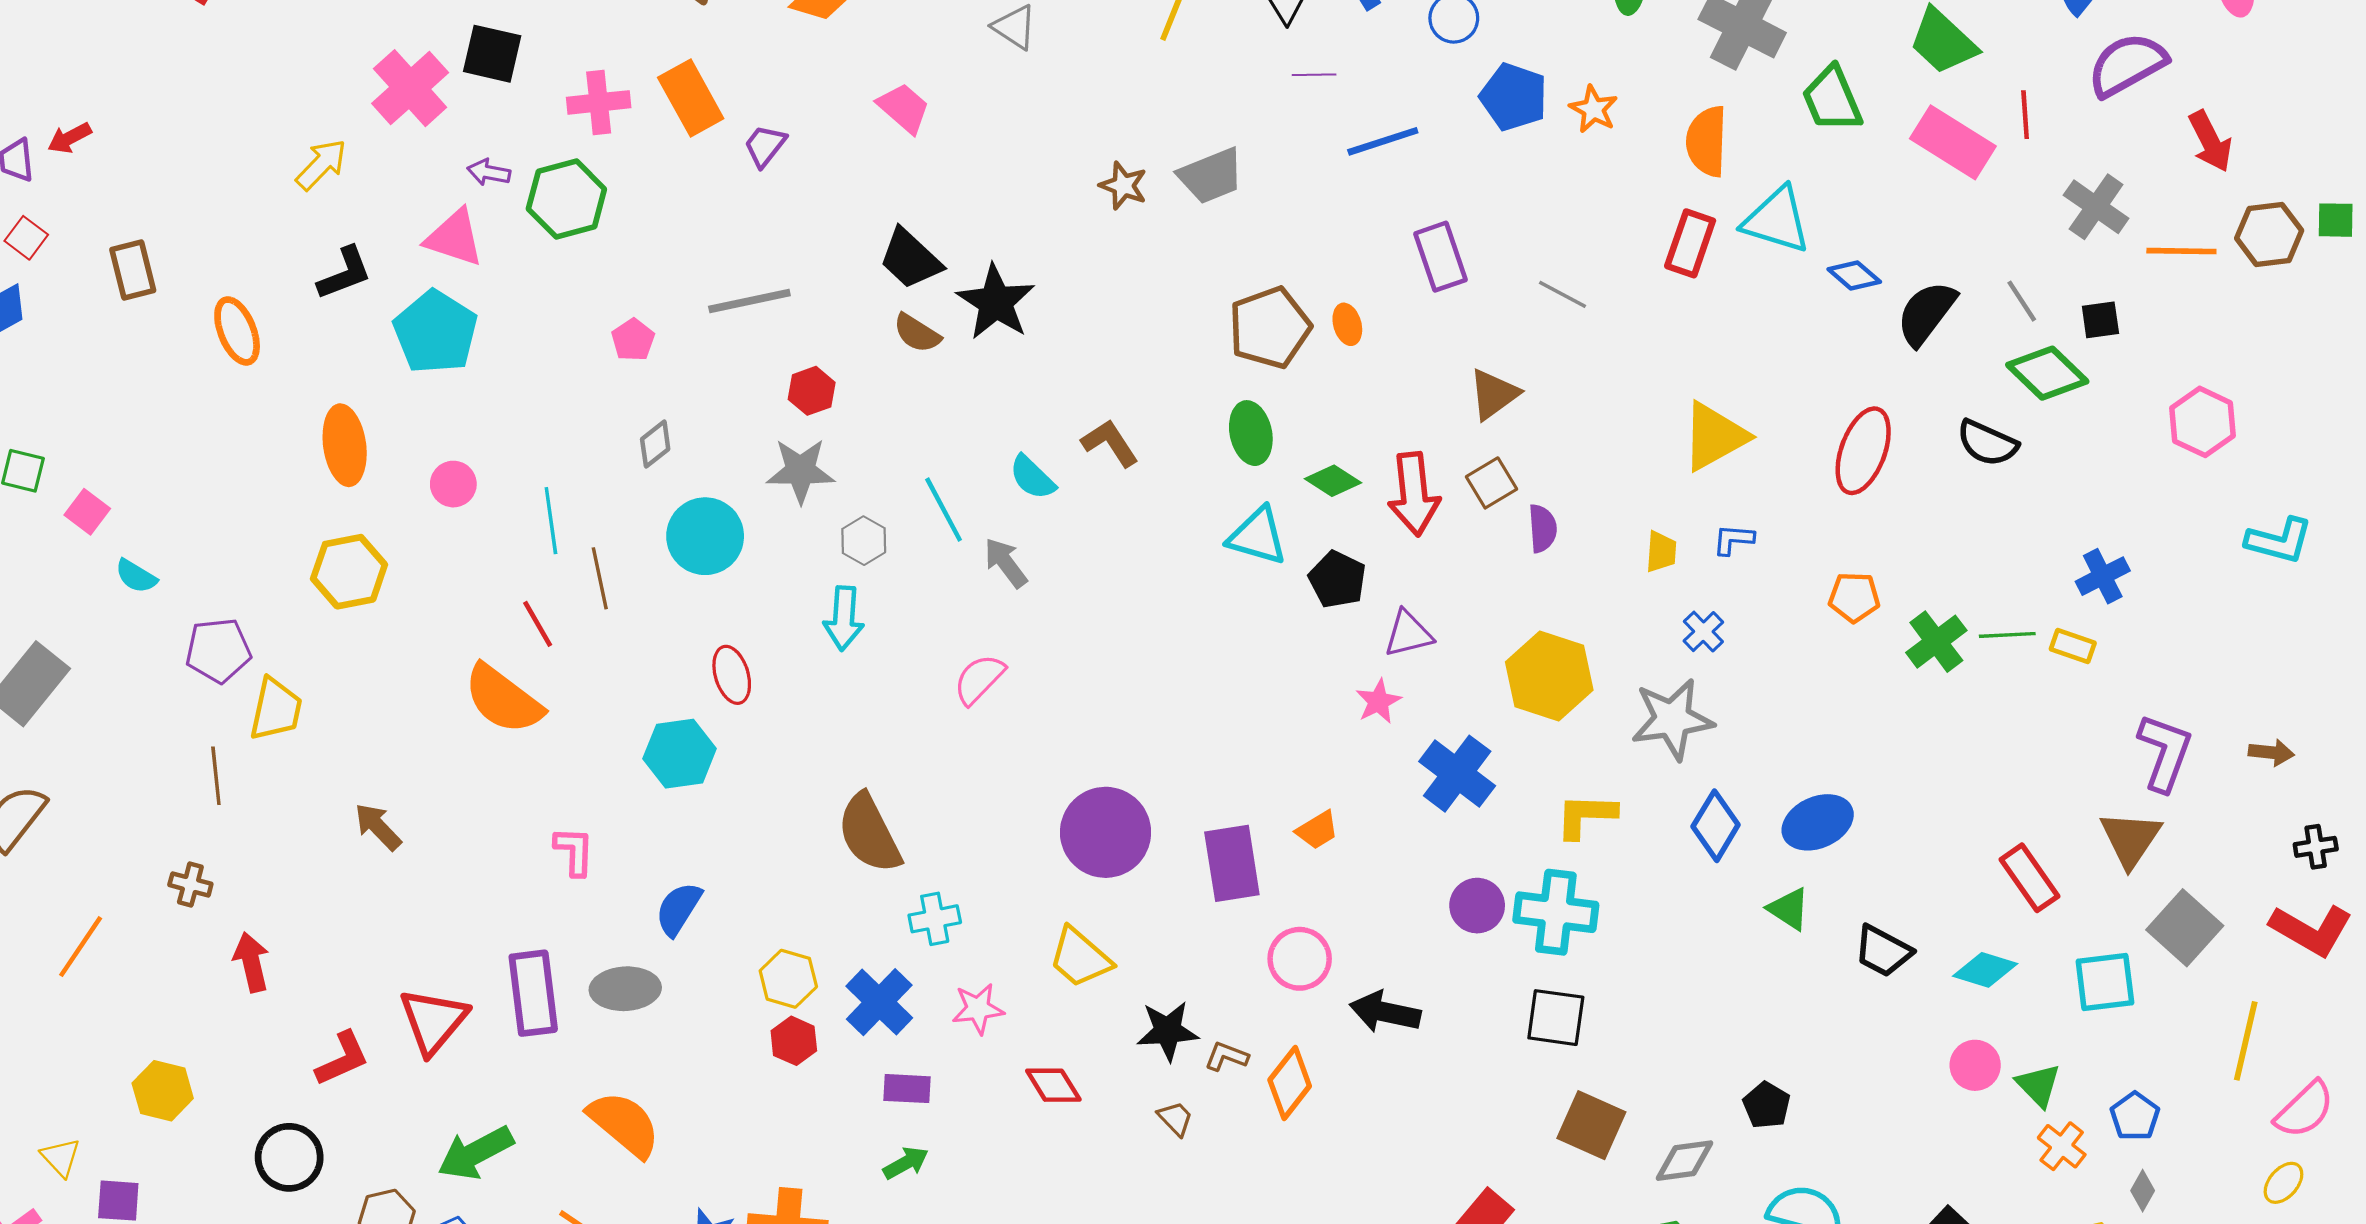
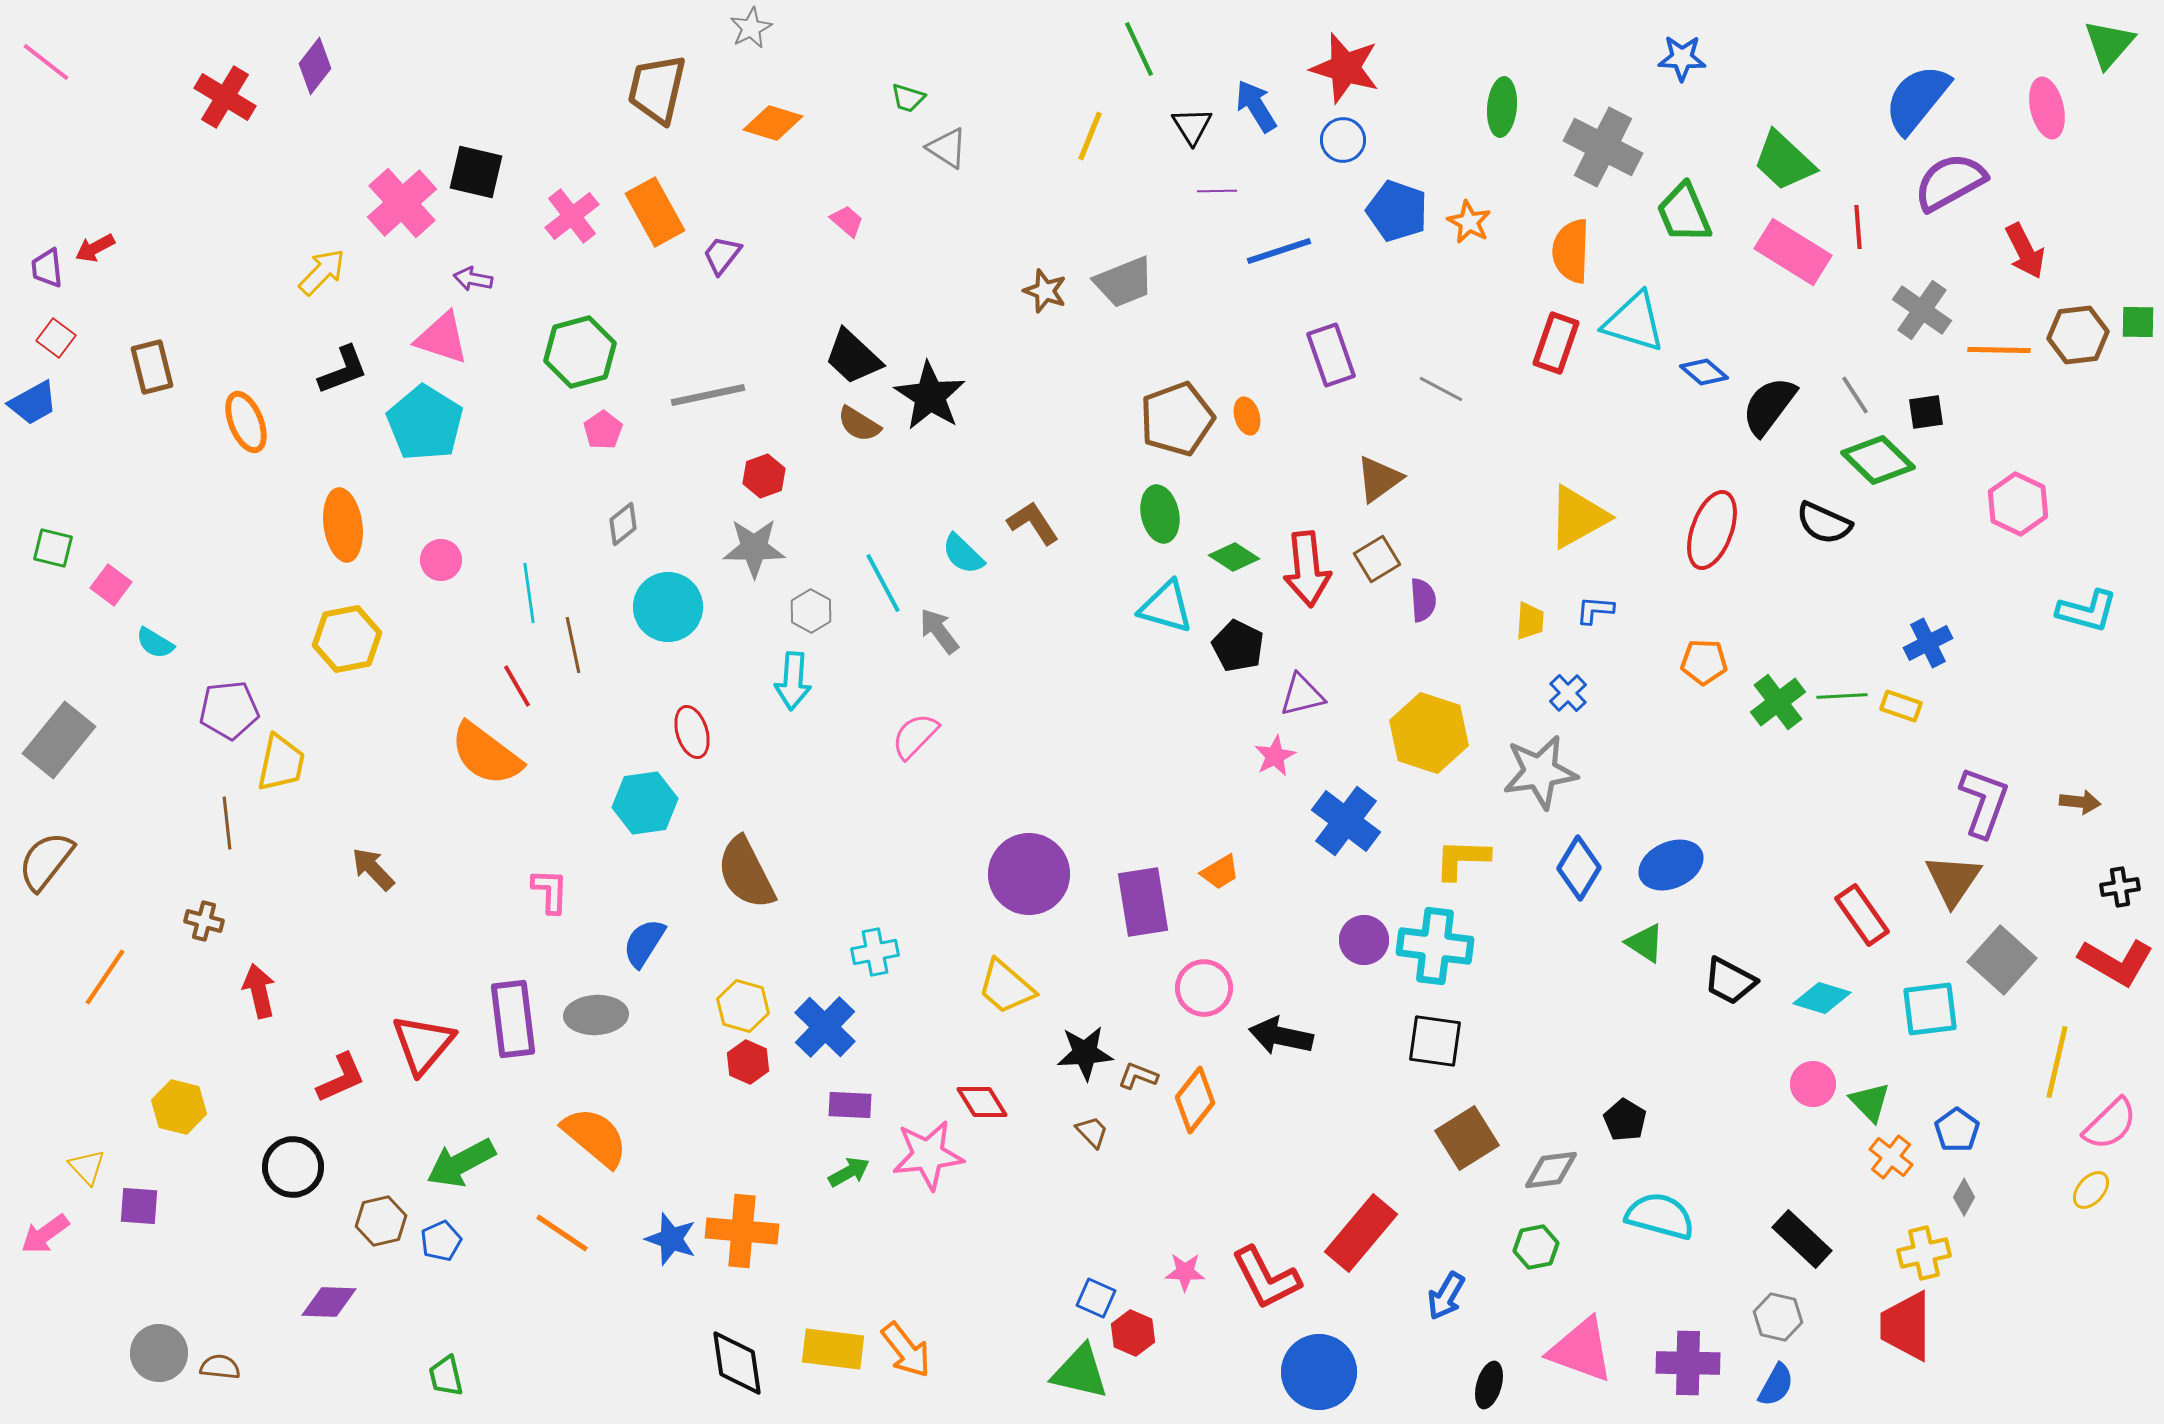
pink cross: (599, 102) -> (572, 216), turned -32
pink trapezoid: (904, 108) -> (847, 221), size x0.7
green hexagon: (566, 199) -> (580, 352), moved
brown semicircle: (869, 833) -> (746, 873), moved
pink star: (978, 1009) -> (928, 1155), moved, size x1.5
brown square: (1591, 1125) -> (1467, 1138), turned 34

